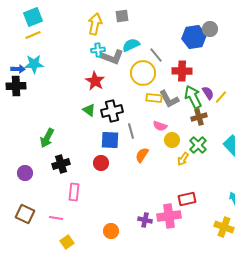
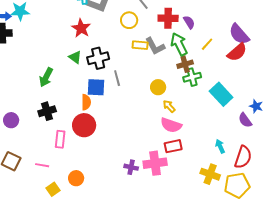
yellow circle: (143, 73) -> (129, 20), size x0.7
purple semicircle: (208, 93) -> (189, 22), moved
pink semicircle: (160, 126) -> (171, 125), moved, size x1.5
green arrow: (47, 138) -> (46, 77), moved
green cross: (198, 145) -> (192, 77), moved, turned 30
orange semicircle: (142, 155) -> (86, 102), moved, turned 147
yellow arrow: (183, 159) -> (169, 106), turned 104
red circle: (101, 163) -> (84, 125), moved, size x1.5
orange circle: (111, 231) -> (76, 178), moved

